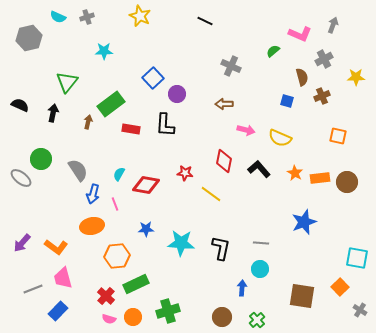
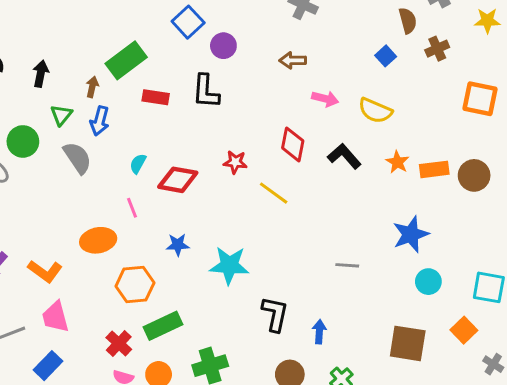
green triangle: (67, 82) -> (61, 115), moved, size x0.7
blue square: (287, 101) -> (386, 56), turned 32
orange square: (338, 136) -> (480, 99), moved, size x1.4
blue arrow: (93, 194) -> (100, 121), moved
black L-shape: (221, 248) -> (275, 314), moved
cyan circle: (260, 269) -> (428, 282), moved

